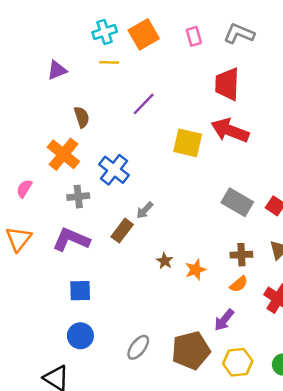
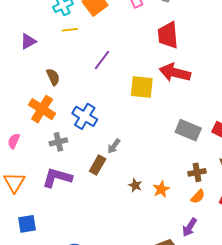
blue square: (80, 291) -> (27, 224), moved

